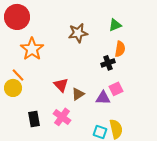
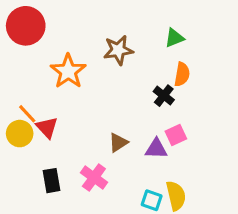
orange star: (32, 49) -> (68, 71), moved
black cross: (108, 63) -> (164, 96), turned -32
red triangle: (61, 85) -> (47, 127), moved

